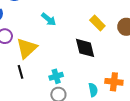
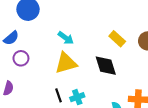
yellow triangle: (27, 48) -> (66, 63), moved, turned 30
black line: (20, 72) -> (58, 95), moved

